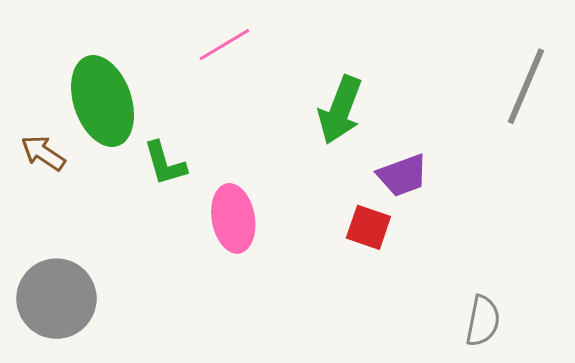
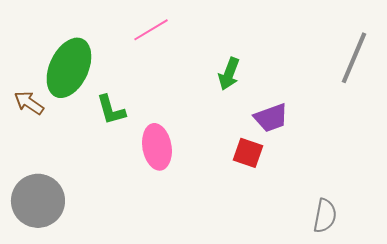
green ellipse: (103, 101) -> (69, 68), turned 44
green arrow: (340, 110) -> (229, 74), size x0.7

